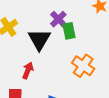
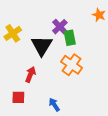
orange cross: (83, 66) -> (72, 65), moved

